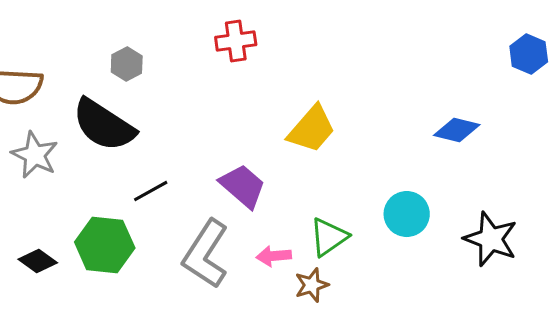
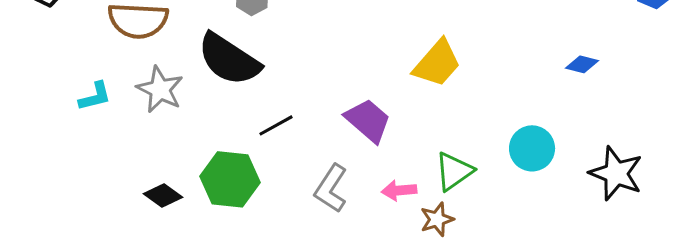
blue diamond: (457, 130) -> (582, 64), size x0.7
gray L-shape: (206, 254) -> (331, 188), size x0.7

